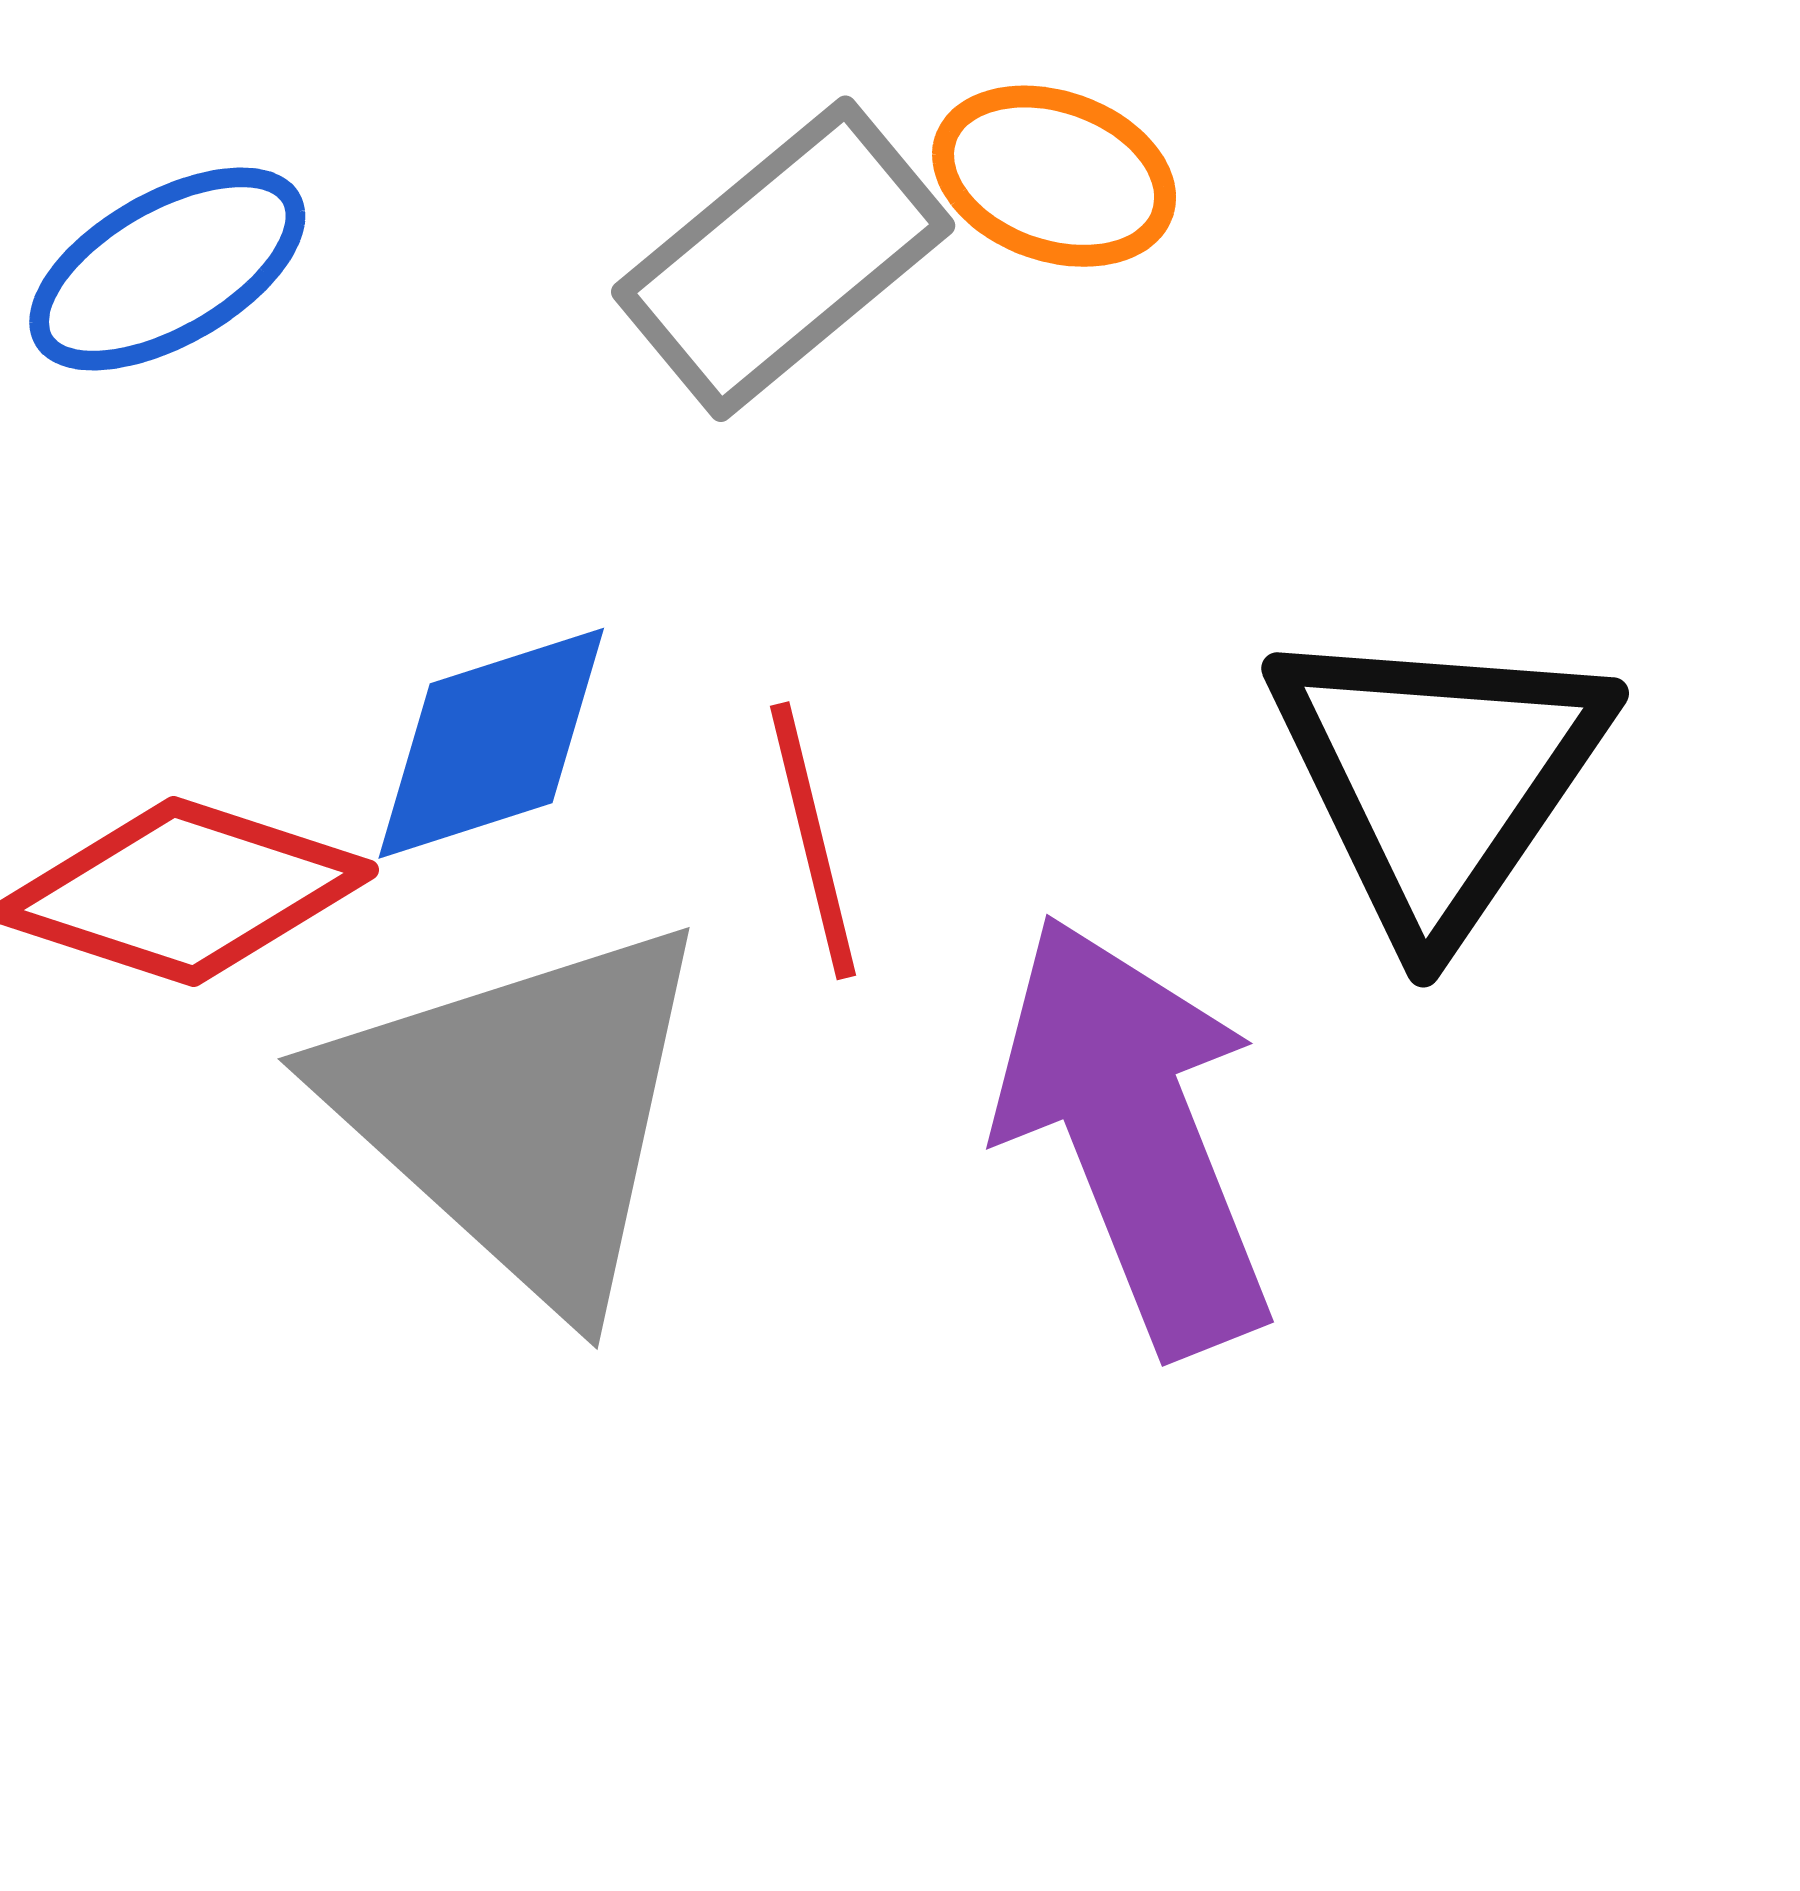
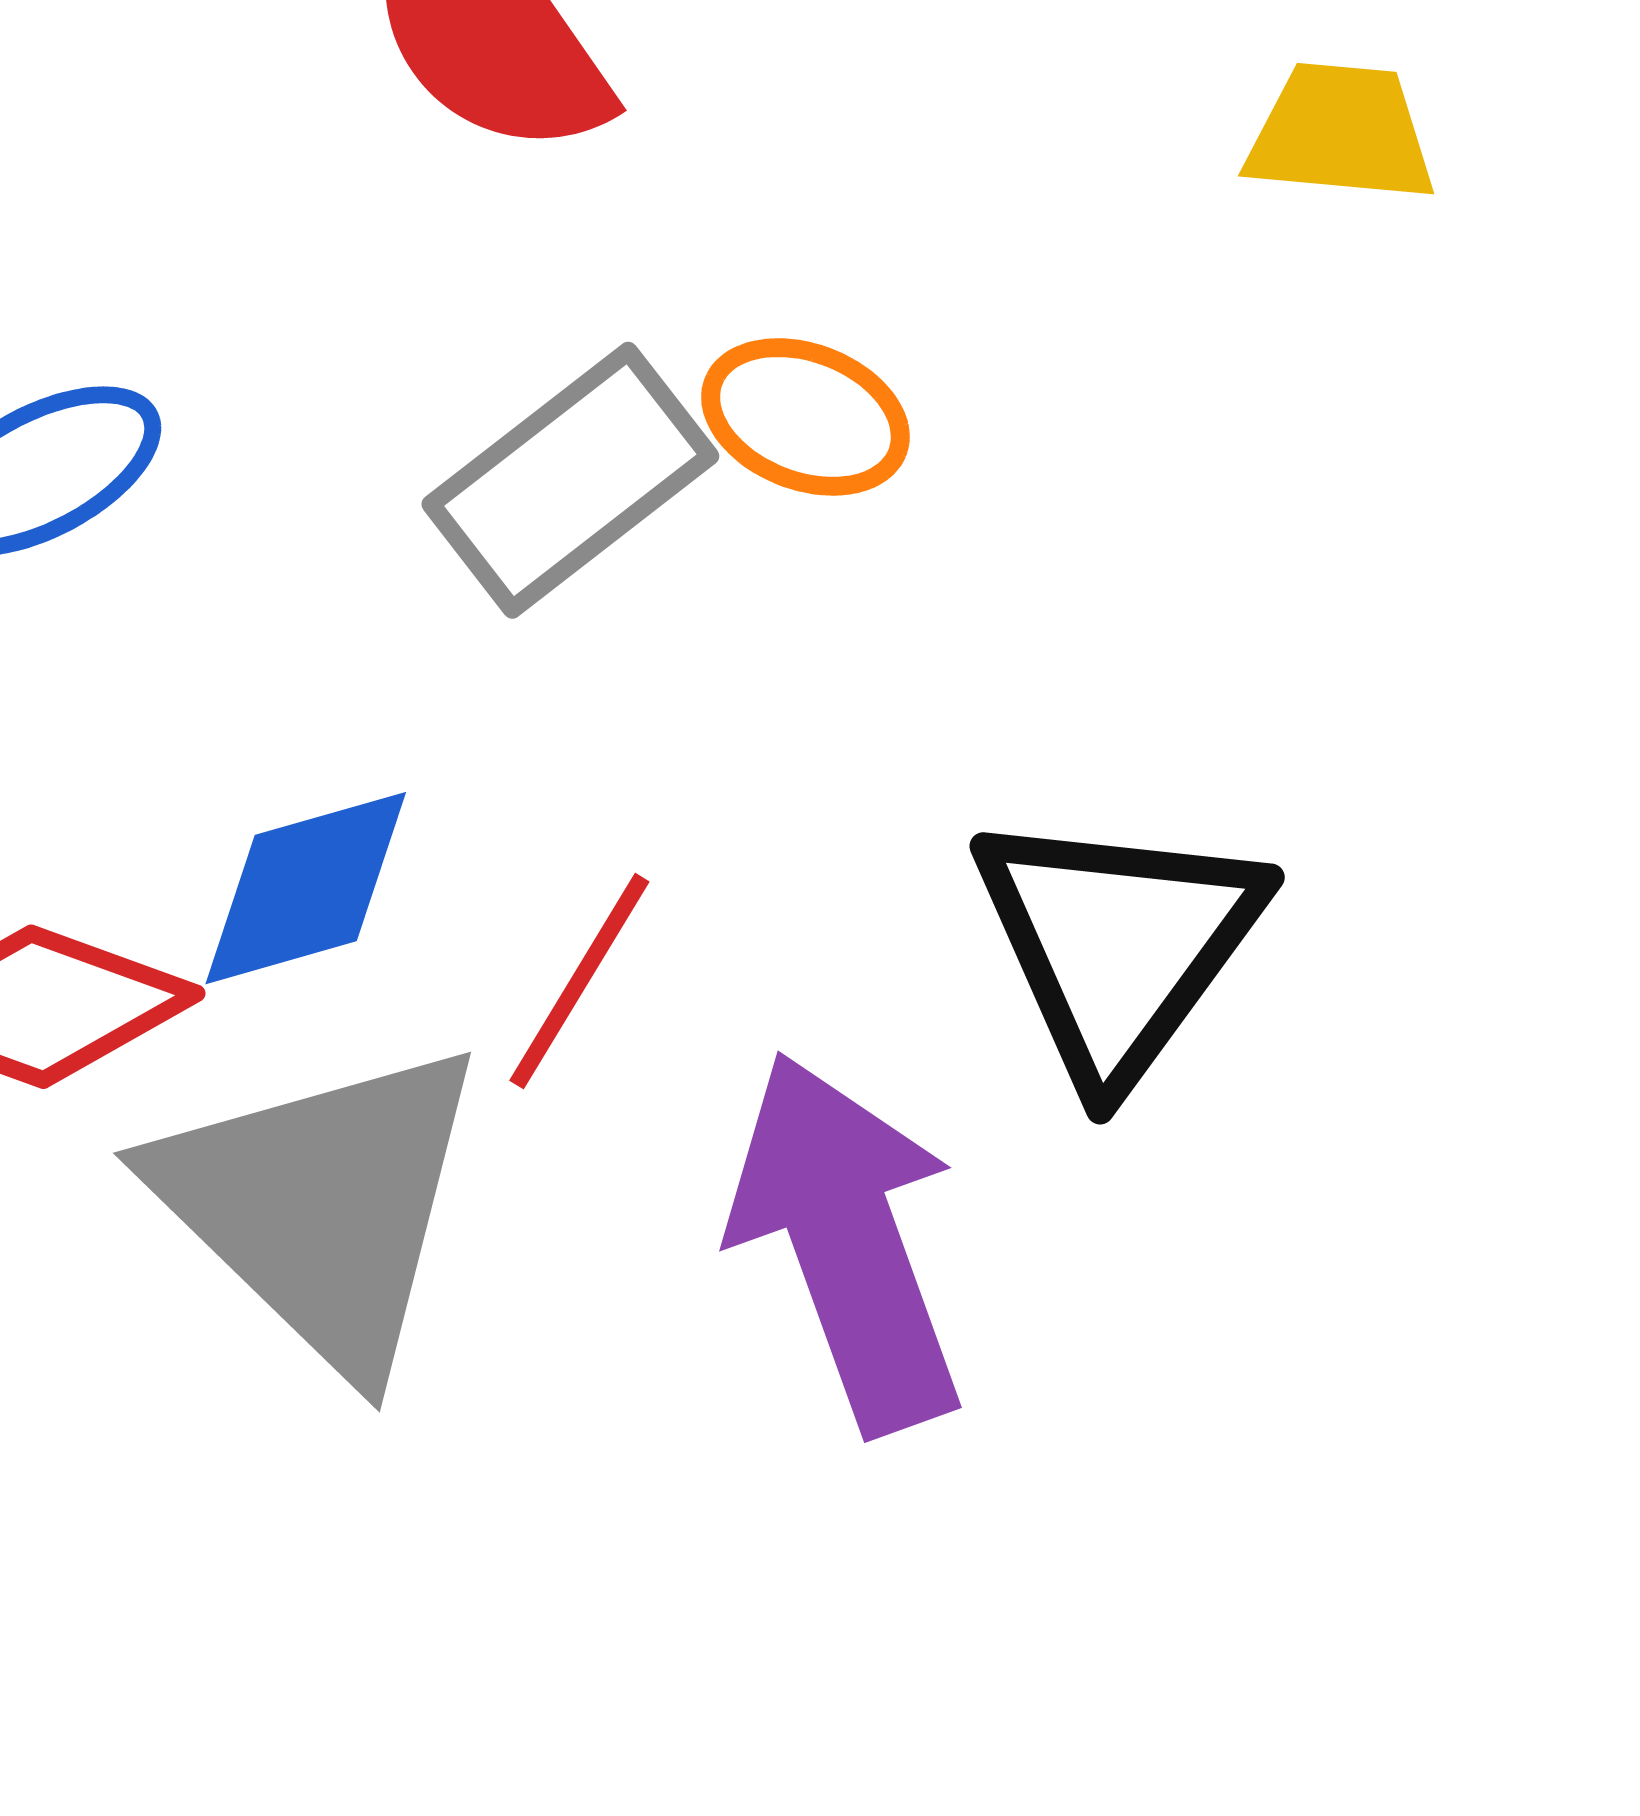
red line: (813, 841) -> (579, 981), turned 43

